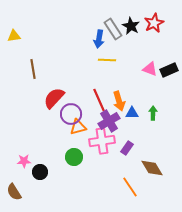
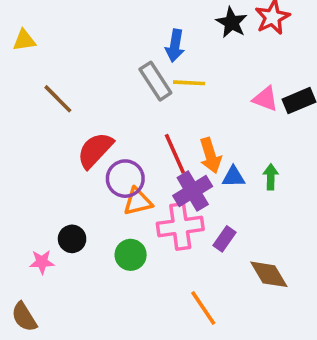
gray rectangle: (113, 29) -> (155, 81), moved
brown line: (33, 69) -> (58, 99), turned -36
black circle: (40, 172) -> (72, 239), moved
orange line: (130, 187) -> (203, 308), moved

